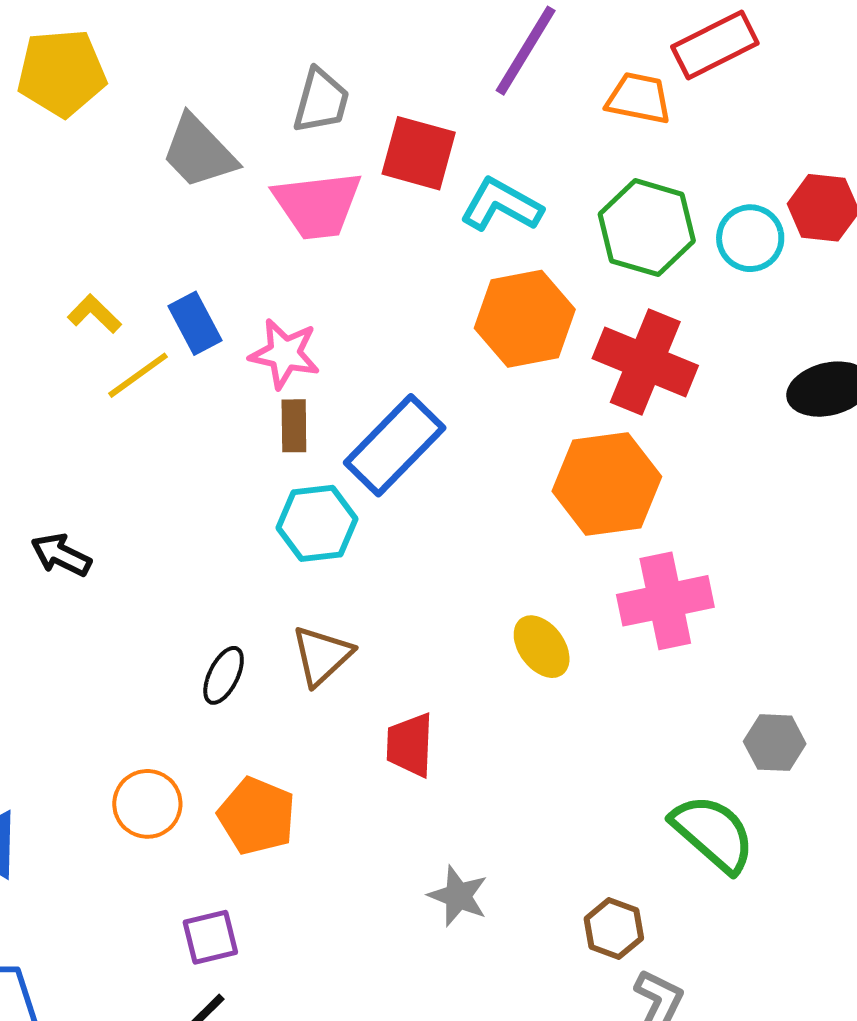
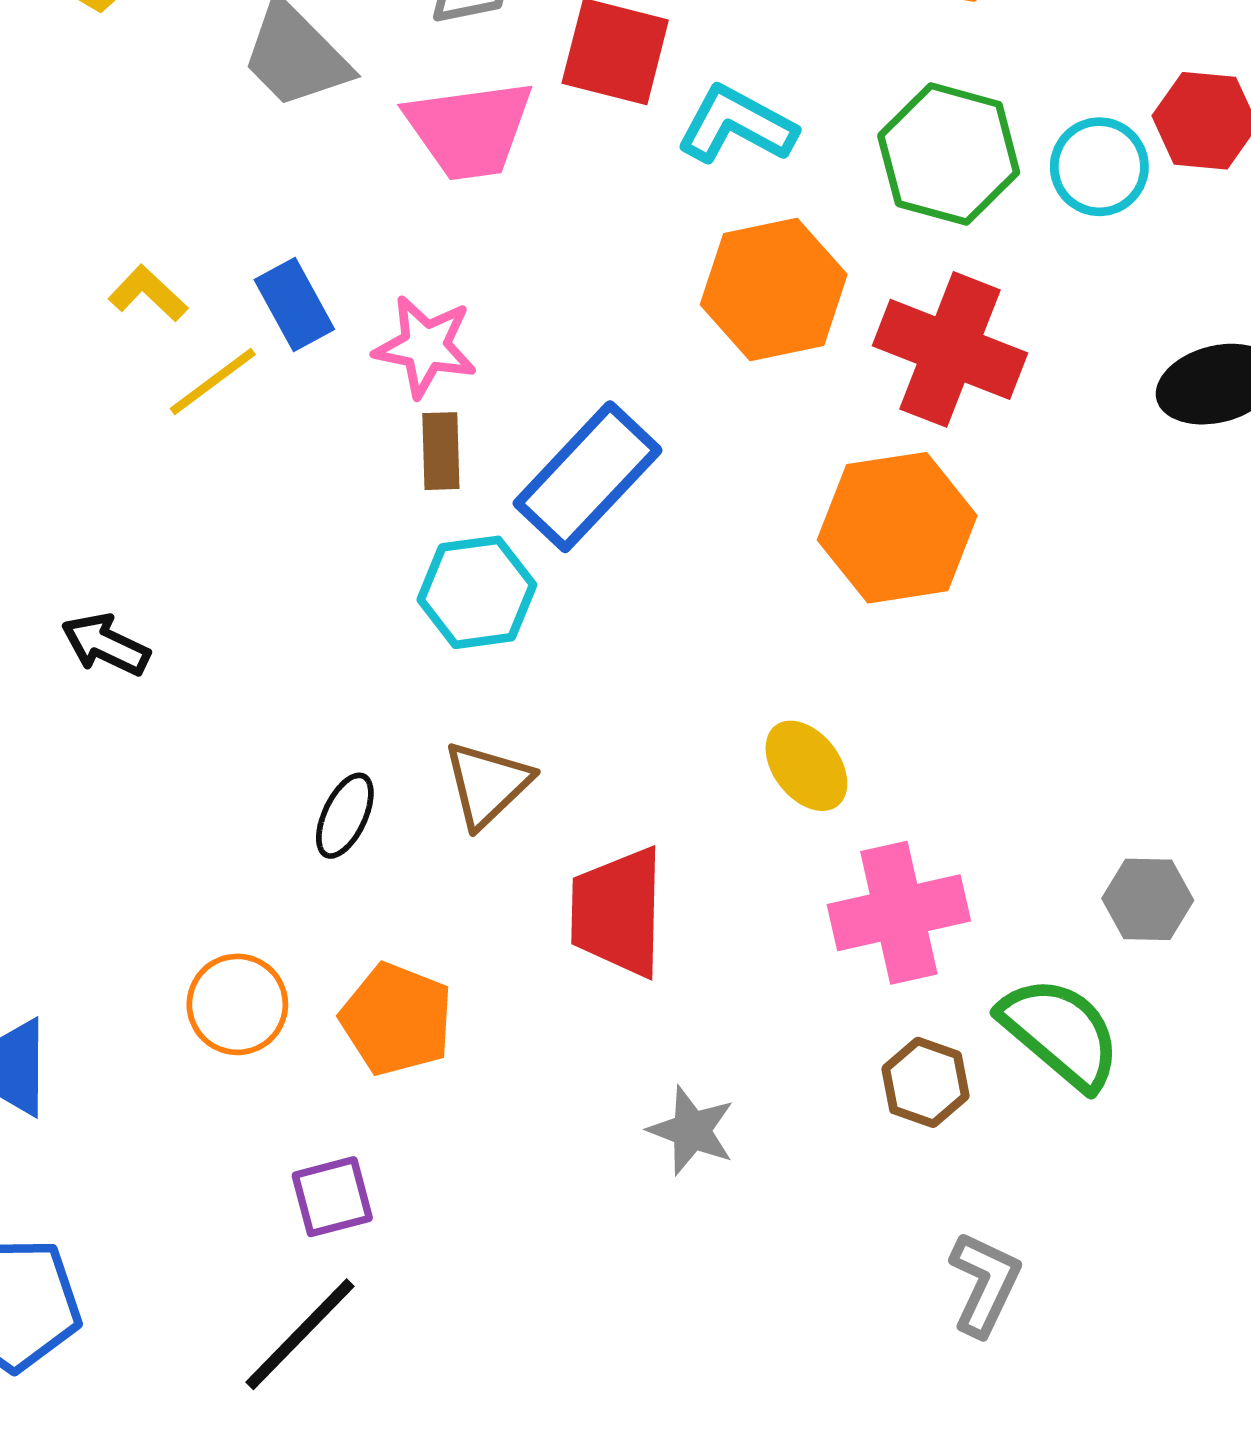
pink cross: (665, 601) -> (899, 913), moved
red trapezoid: (410, 745) -> (618, 912), size x1.4
brown hexagon: (614, 929) -> (926, 1082), moved

